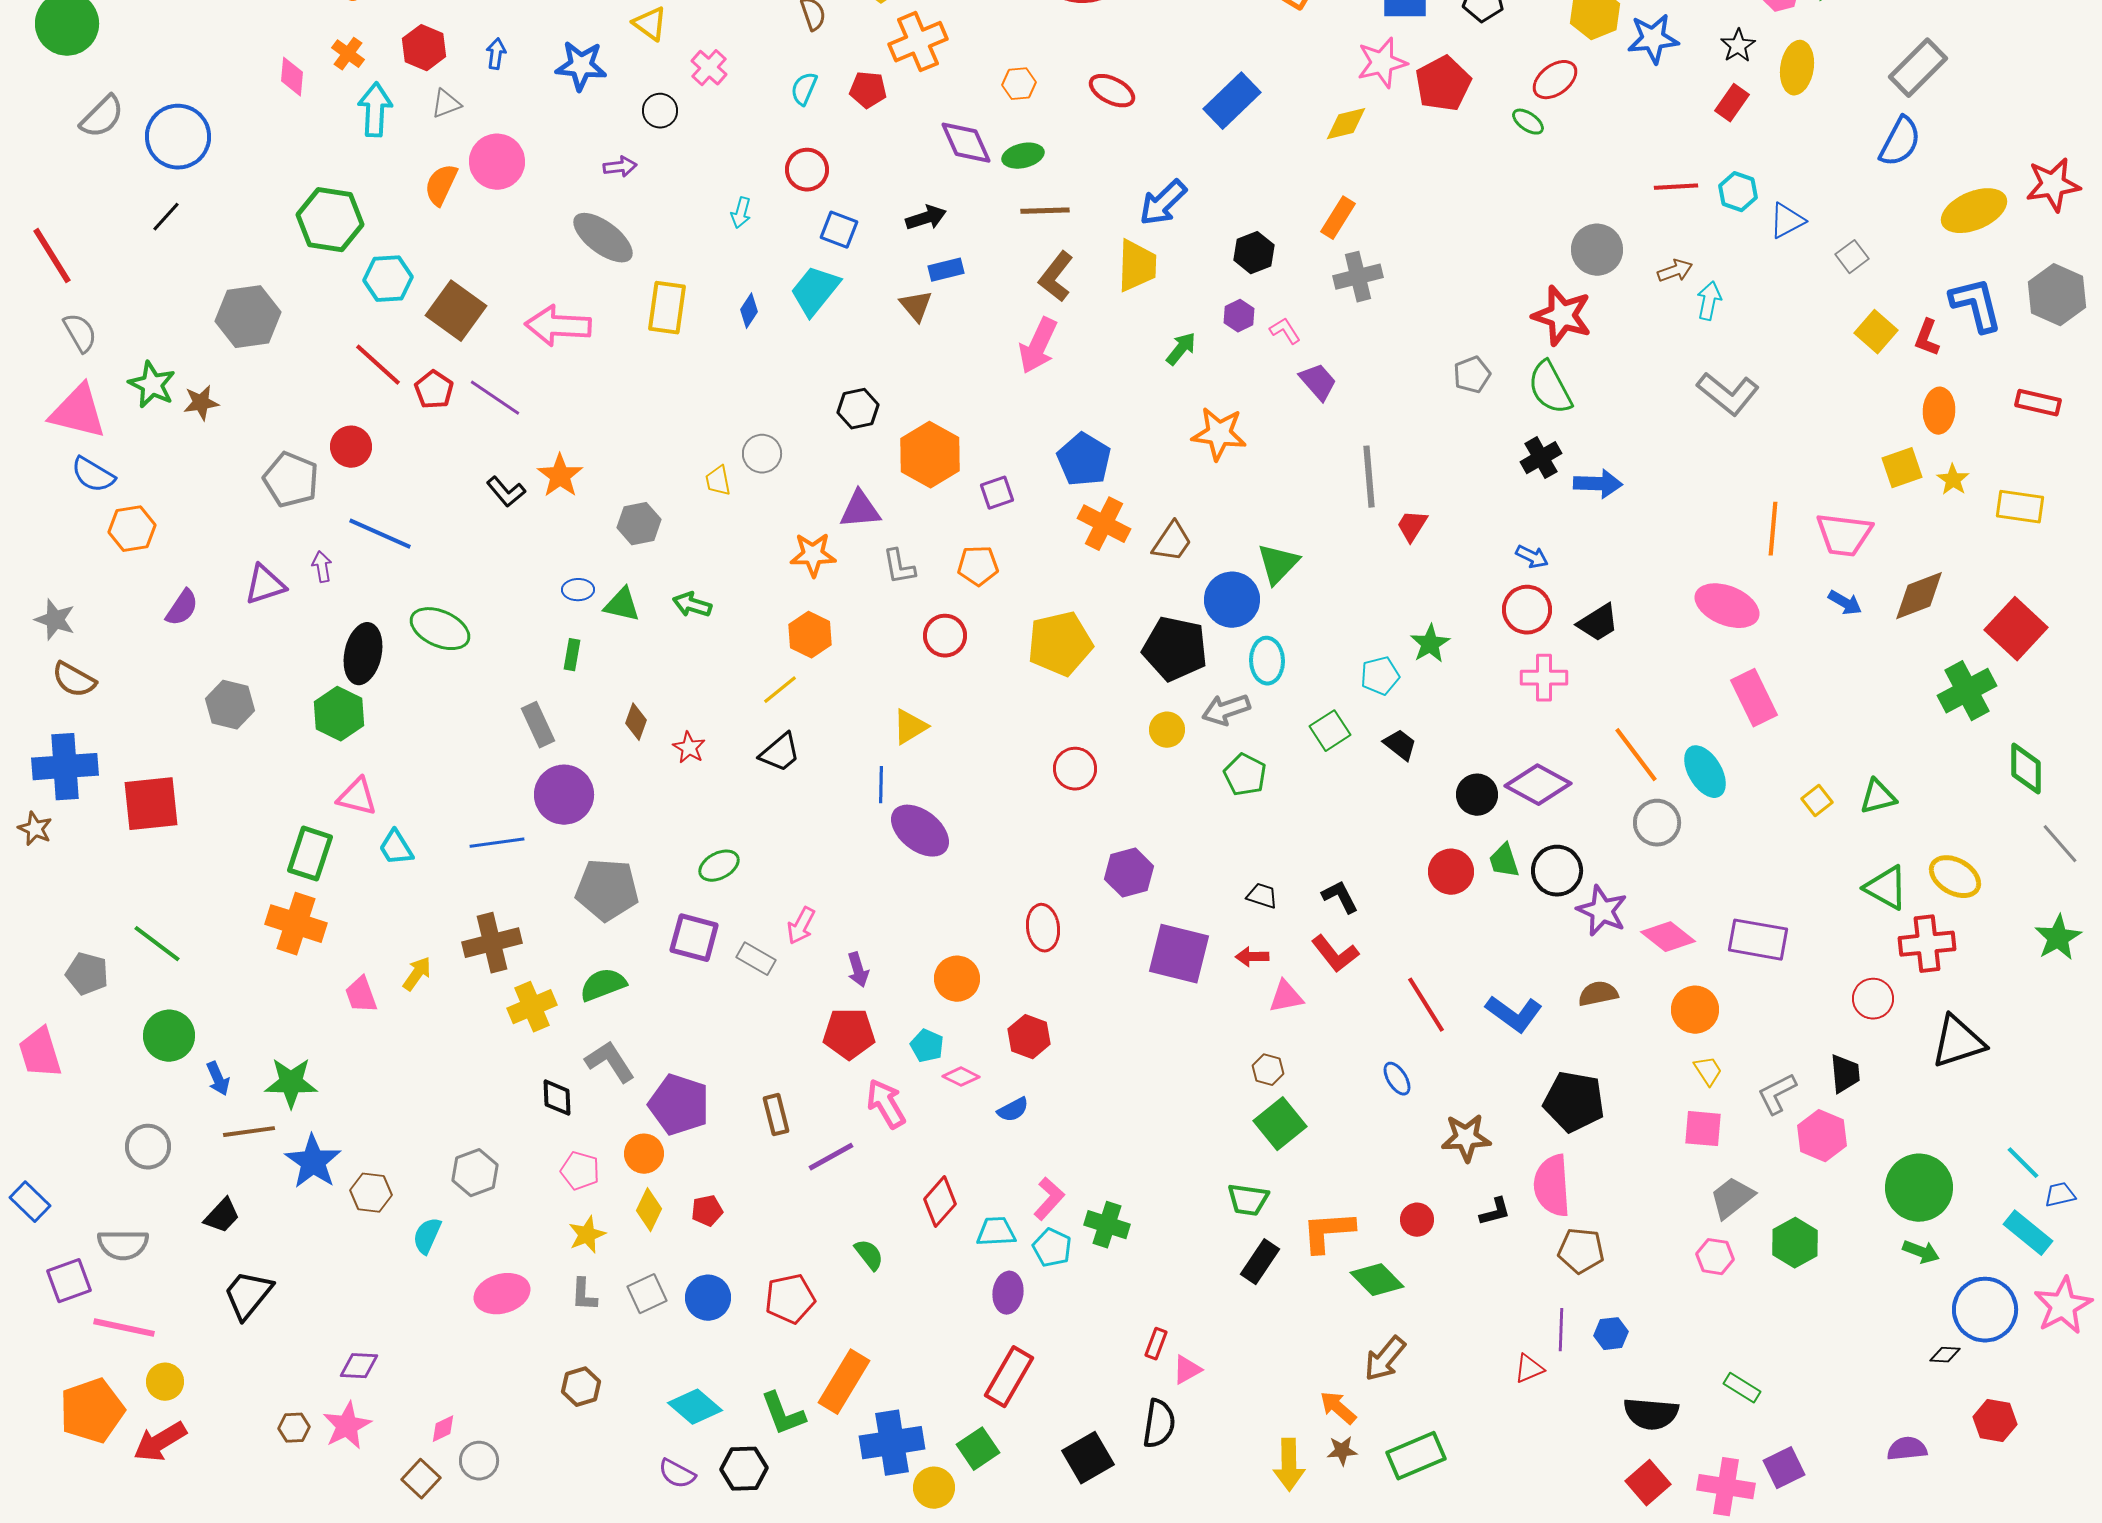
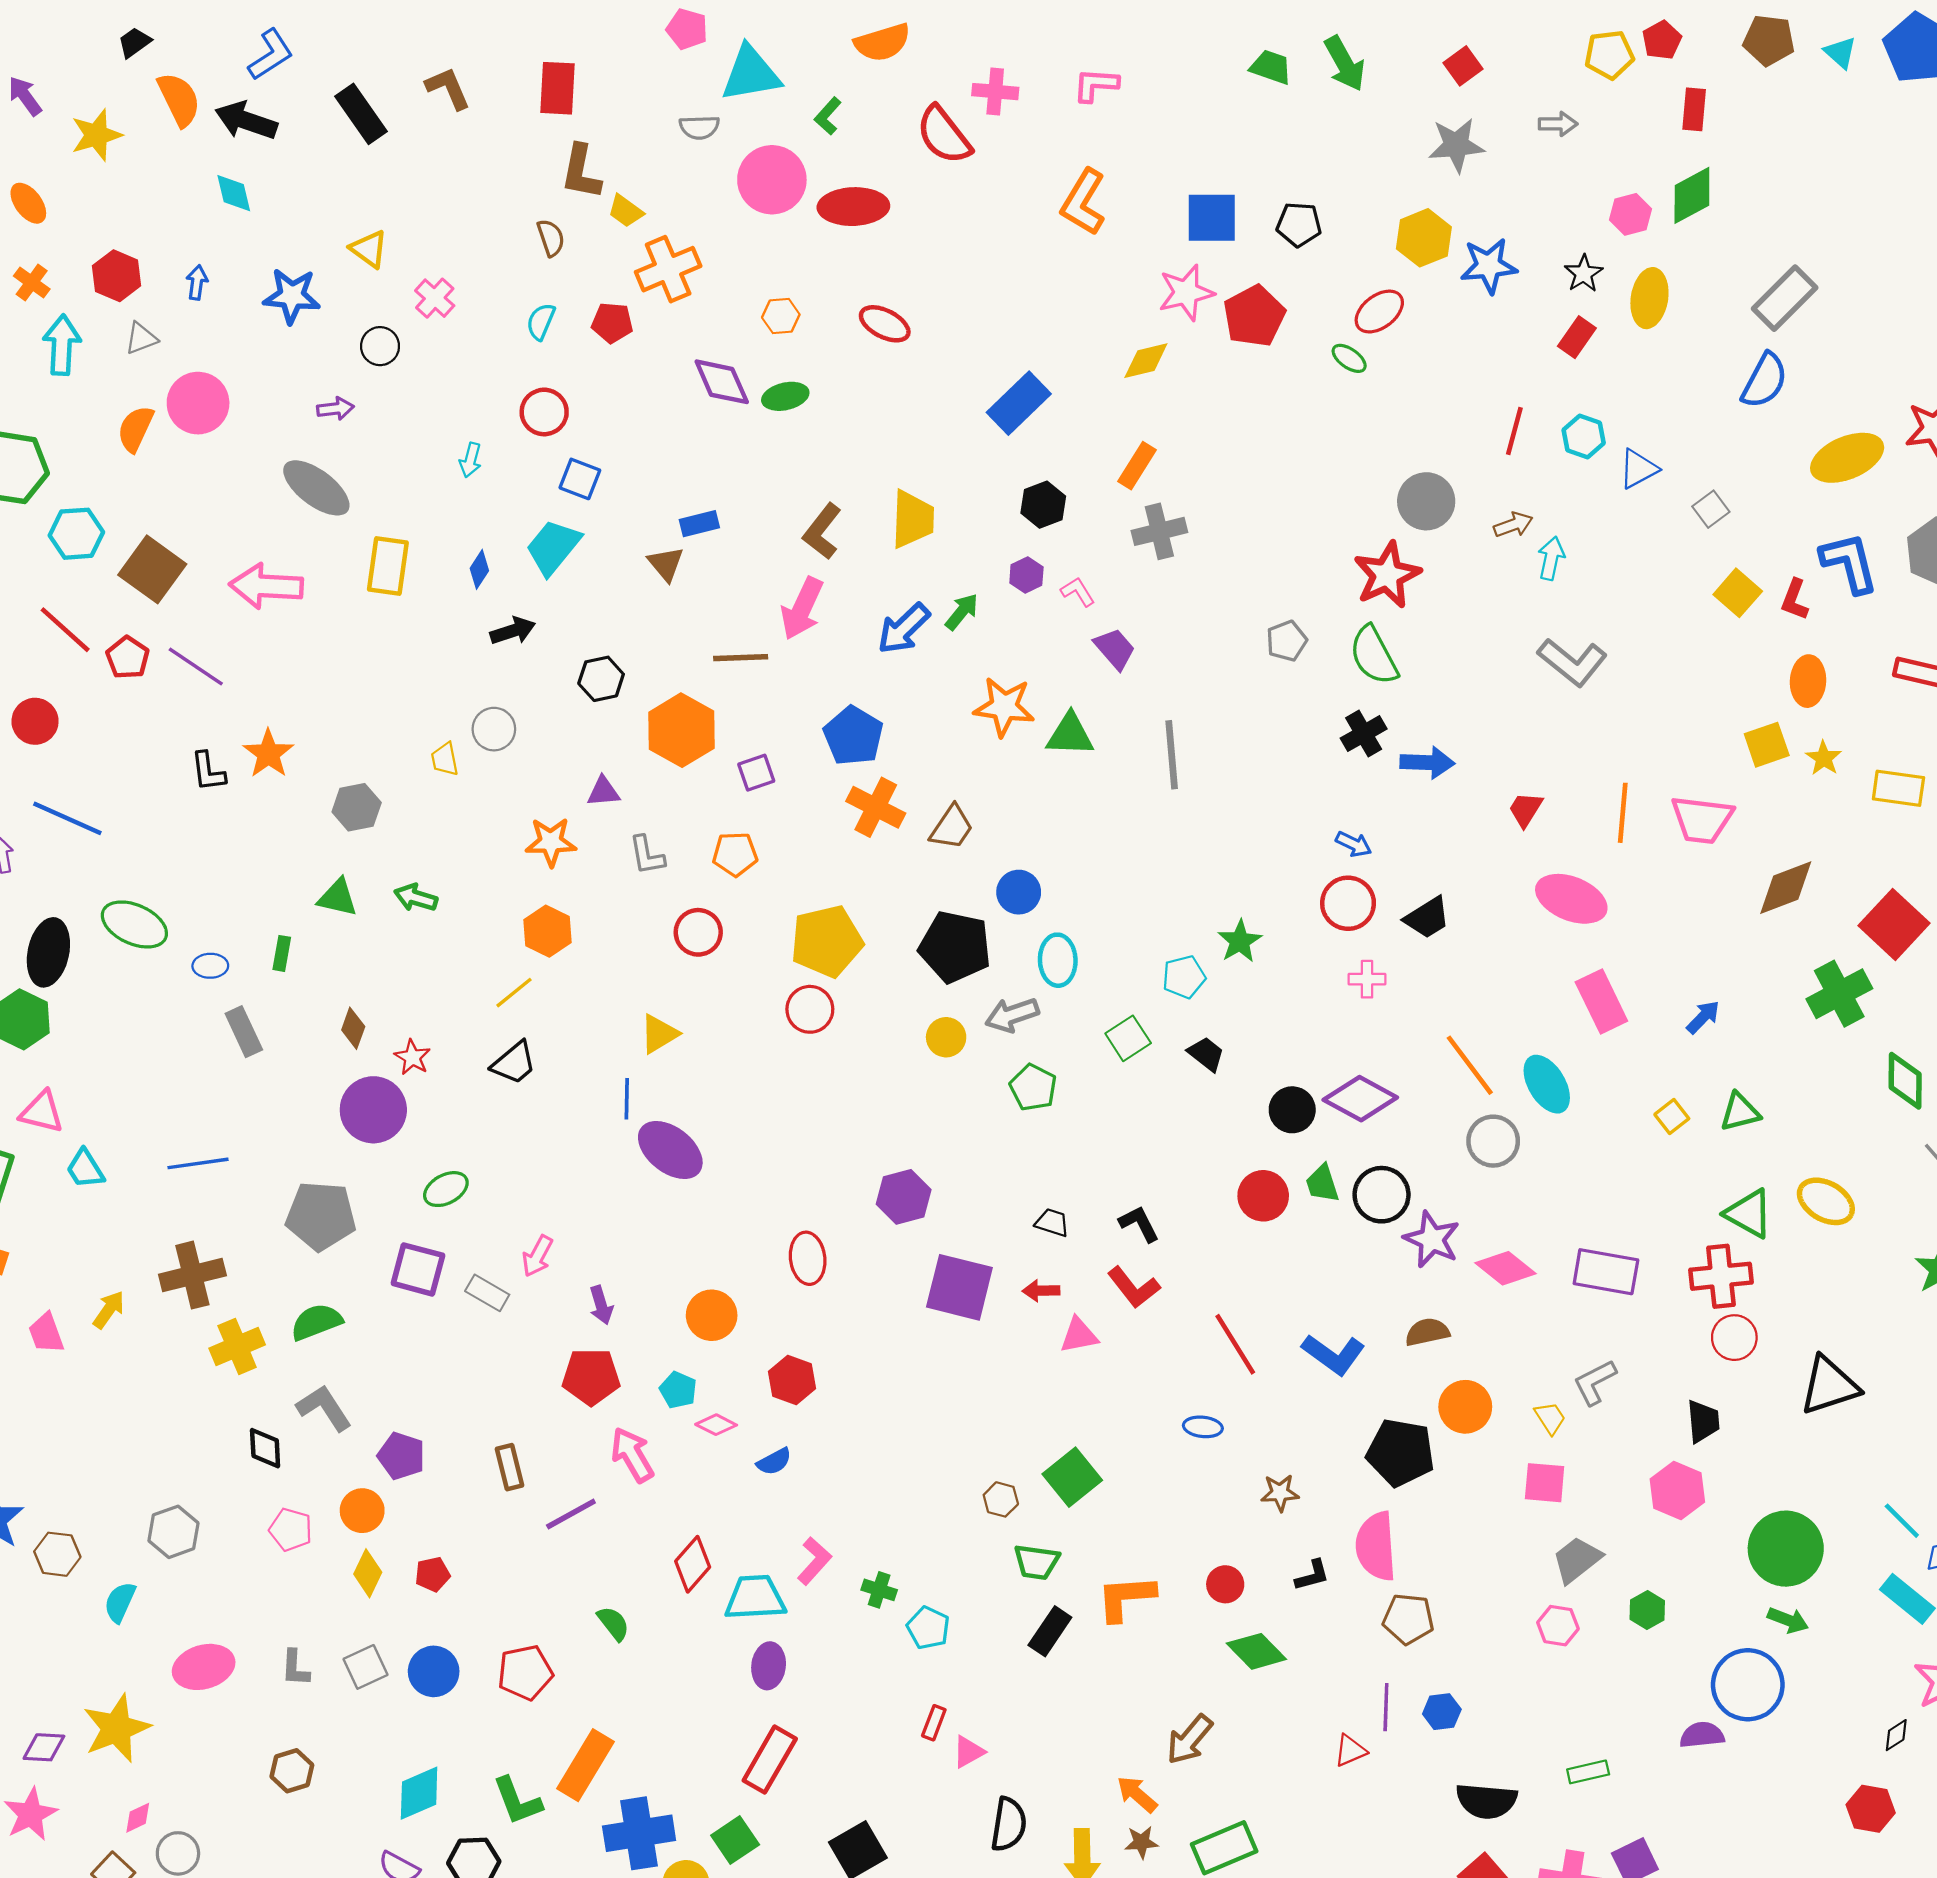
blue rectangle: (1232, 101) -> (1019, 403), moved
red line: (1676, 187) -> (1514, 431), turned -72
blue arrow: (1163, 203) -> (904, 629), moved
brown line: (1045, 211) -> (741, 658), moved
black arrow: (926, 218) -> (513, 631), moved
red star: (1562, 316) -> (1387, 575), turned 30
black L-shape: (506, 492) -> (208, 772), turned 33
purple triangle: (860, 510) -> (603, 792), size x0.7
red trapezoid: (1412, 526) -> (1526, 809), moved
green triangle: (1278, 564) -> (1070, 735), moved, turned 48
blue ellipse: (578, 590) -> (210, 966), moved
blue circle: (1232, 600) -> (1019, 892), size x0.7
blue arrow: (1845, 603) -> (1703, 1017), moved, turned -76
pink cross: (1544, 678) -> (1367, 979), size x0.7
red circle: (1075, 769) -> (810, 1009), moved
purple circle: (564, 795) -> (373, 1110), moved
red cross: (1927, 944) -> (1721, 1276), moved
orange circle: (1695, 1010) -> (1465, 1407), moved
brown hexagon: (1268, 1070) -> (1001, 1499), moved
blue ellipse: (1397, 1079) -> (1203, 1427), turned -52
gray L-shape: (1777, 1094) -> (1595, 1382), moved
purple pentagon: (679, 1105) -> (401, 1456), size x0.7
brown star: (1466, 1138) -> (1280, 1493), size x0.7
green cross: (1107, 1225) -> (879, 1590), size x0.7
cyan trapezoid: (996, 1232) -> (755, 1598), size x1.4
yellow star: (587, 1235) -> (117, 1728), moved, size x1.6
green hexagon: (1795, 1243) -> (1647, 1610), size x0.7
cyan pentagon: (1052, 1248) -> (928, 1628), moved
green diamond: (1377, 1280) -> (1256, 1651), moved
blue circle: (1985, 1310) -> (1748, 1685), moved
black diamond: (1945, 1355) -> (1896, 1735), moved, turned -36
green rectangle: (1742, 1388) -> (1588, 1772), turned -45
cyan diamond: (695, 1407) -> (419, 1793), turned -64
black semicircle: (1159, 1424) -> (1009, 1824), moved
purple semicircle: (1907, 1449) -> (1702, 1735), moved

